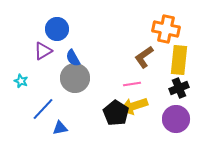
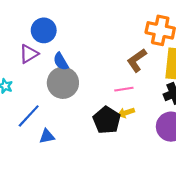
yellow arrow: (134, 106) -> (126, 113), size x0.6

